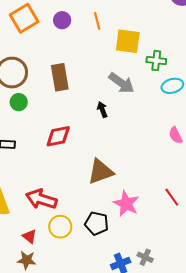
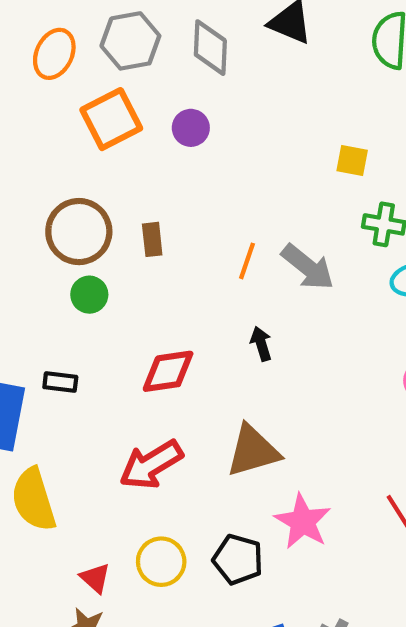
orange line: (97, 21) -> (247, 261), moved, turned 30
yellow square: (128, 41) -> (352, 161), moved, size x0.6
brown rectangle: (60, 77) -> (152, 239), moved, size x0.6
black arrow: (102, 110) -> (261, 344), moved
red arrow: (41, 199) -> (151, 465), moved, turned -52

